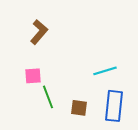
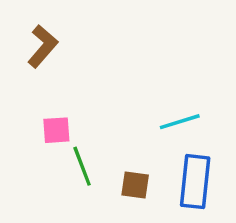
brown L-shape: (39, 32) -> (43, 46), moved

